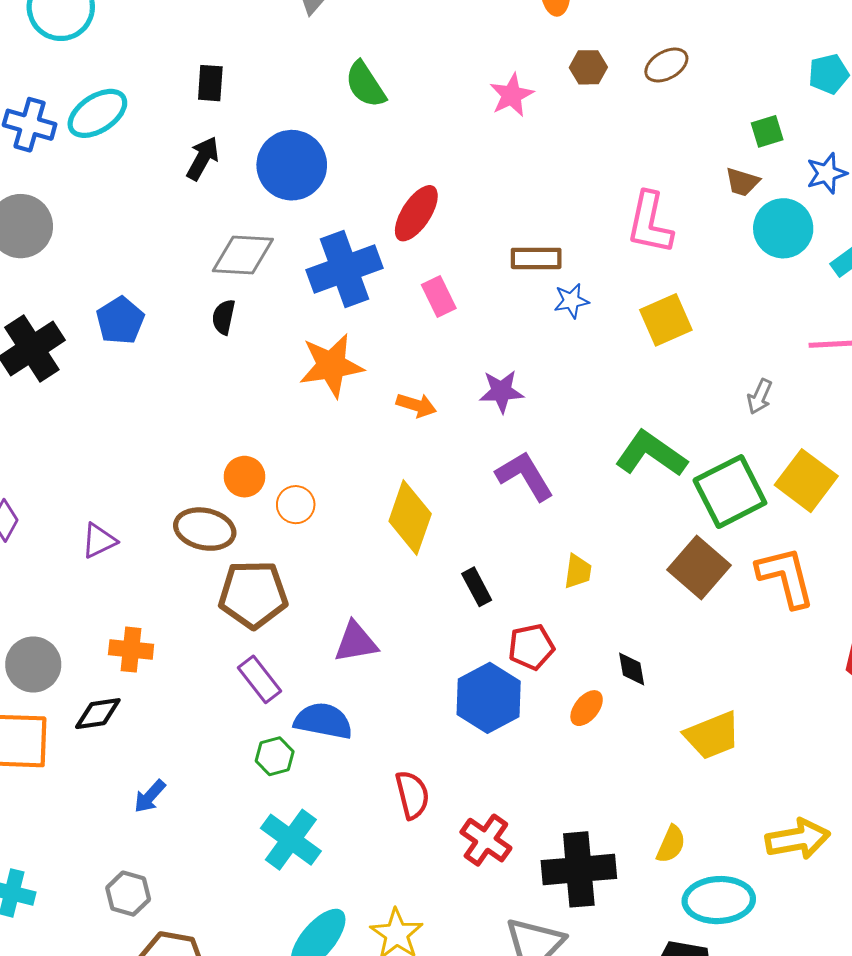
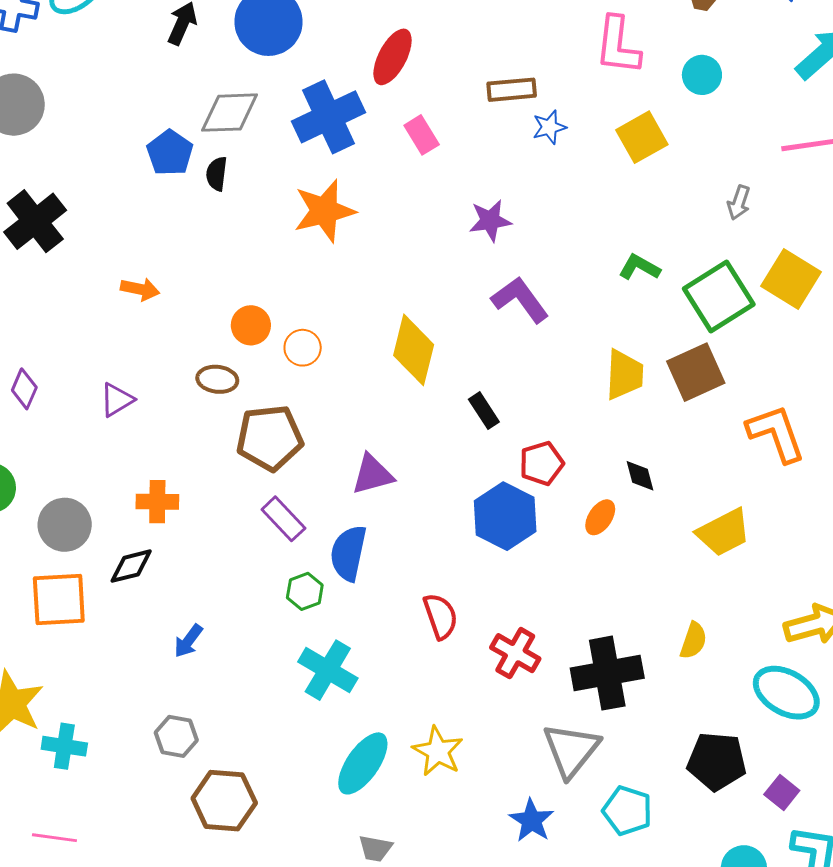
cyan circle: (783, 228) -> (702, 75), moved, size x0.7
blue pentagon: (120, 321) -> (170, 153), moved
orange arrow: (416, 405) -> (140, 289), moved
green L-shape: (651, 454) -> (639, 267), size x0.6
brown ellipse: (205, 529) -> (217, 379), size x0.7
brown square: (699, 567) -> (696, 372), turned 30
yellow trapezoid: (578, 571) -> (624, 375), moved, size x1.5
orange L-shape: (786, 577) -> (776, 433), moved
blue semicircle: (323, 721) -> (348, 553), turned -84
cyan ellipse: (719, 900) -> (786, 693), moved, turned 38

